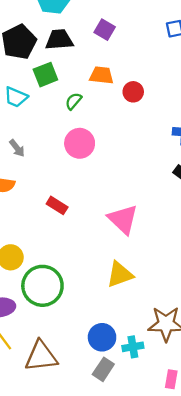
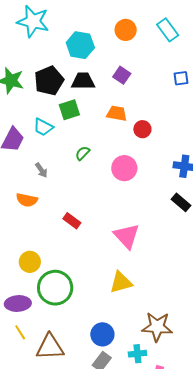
green semicircle: (74, 101) -> (83, 153), moved
pink circle: (80, 143) -> (124, 168), moved
cyan cross: (133, 347) -> (137, 354), moved

